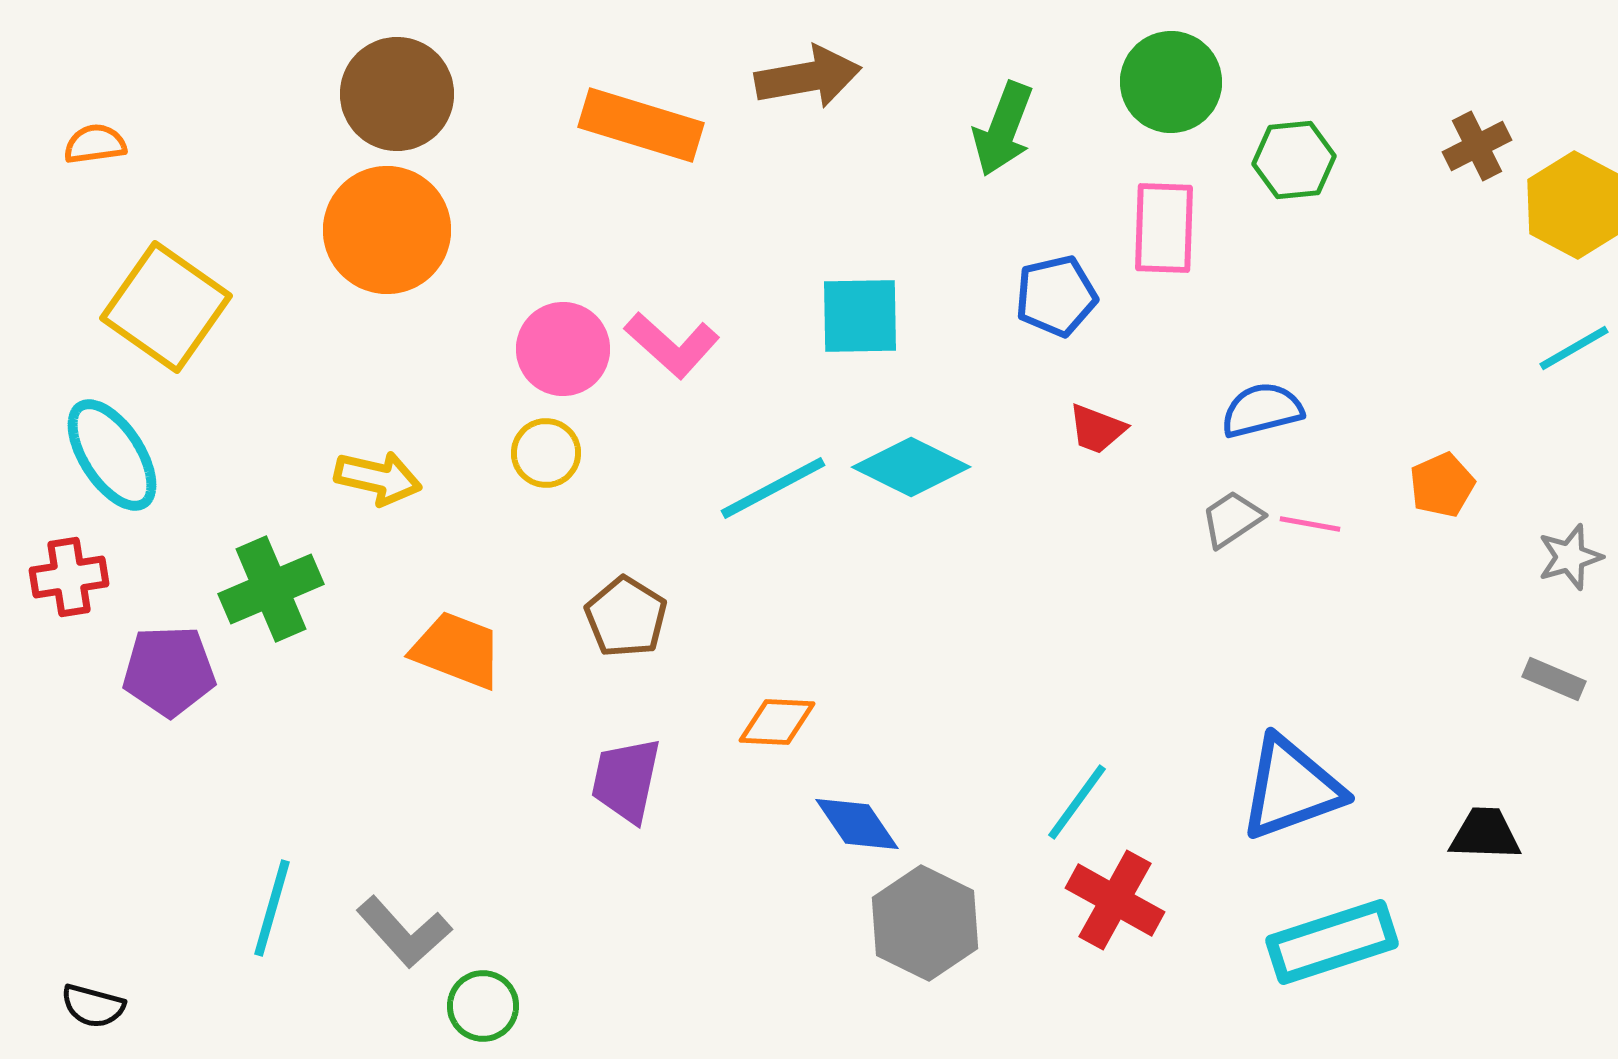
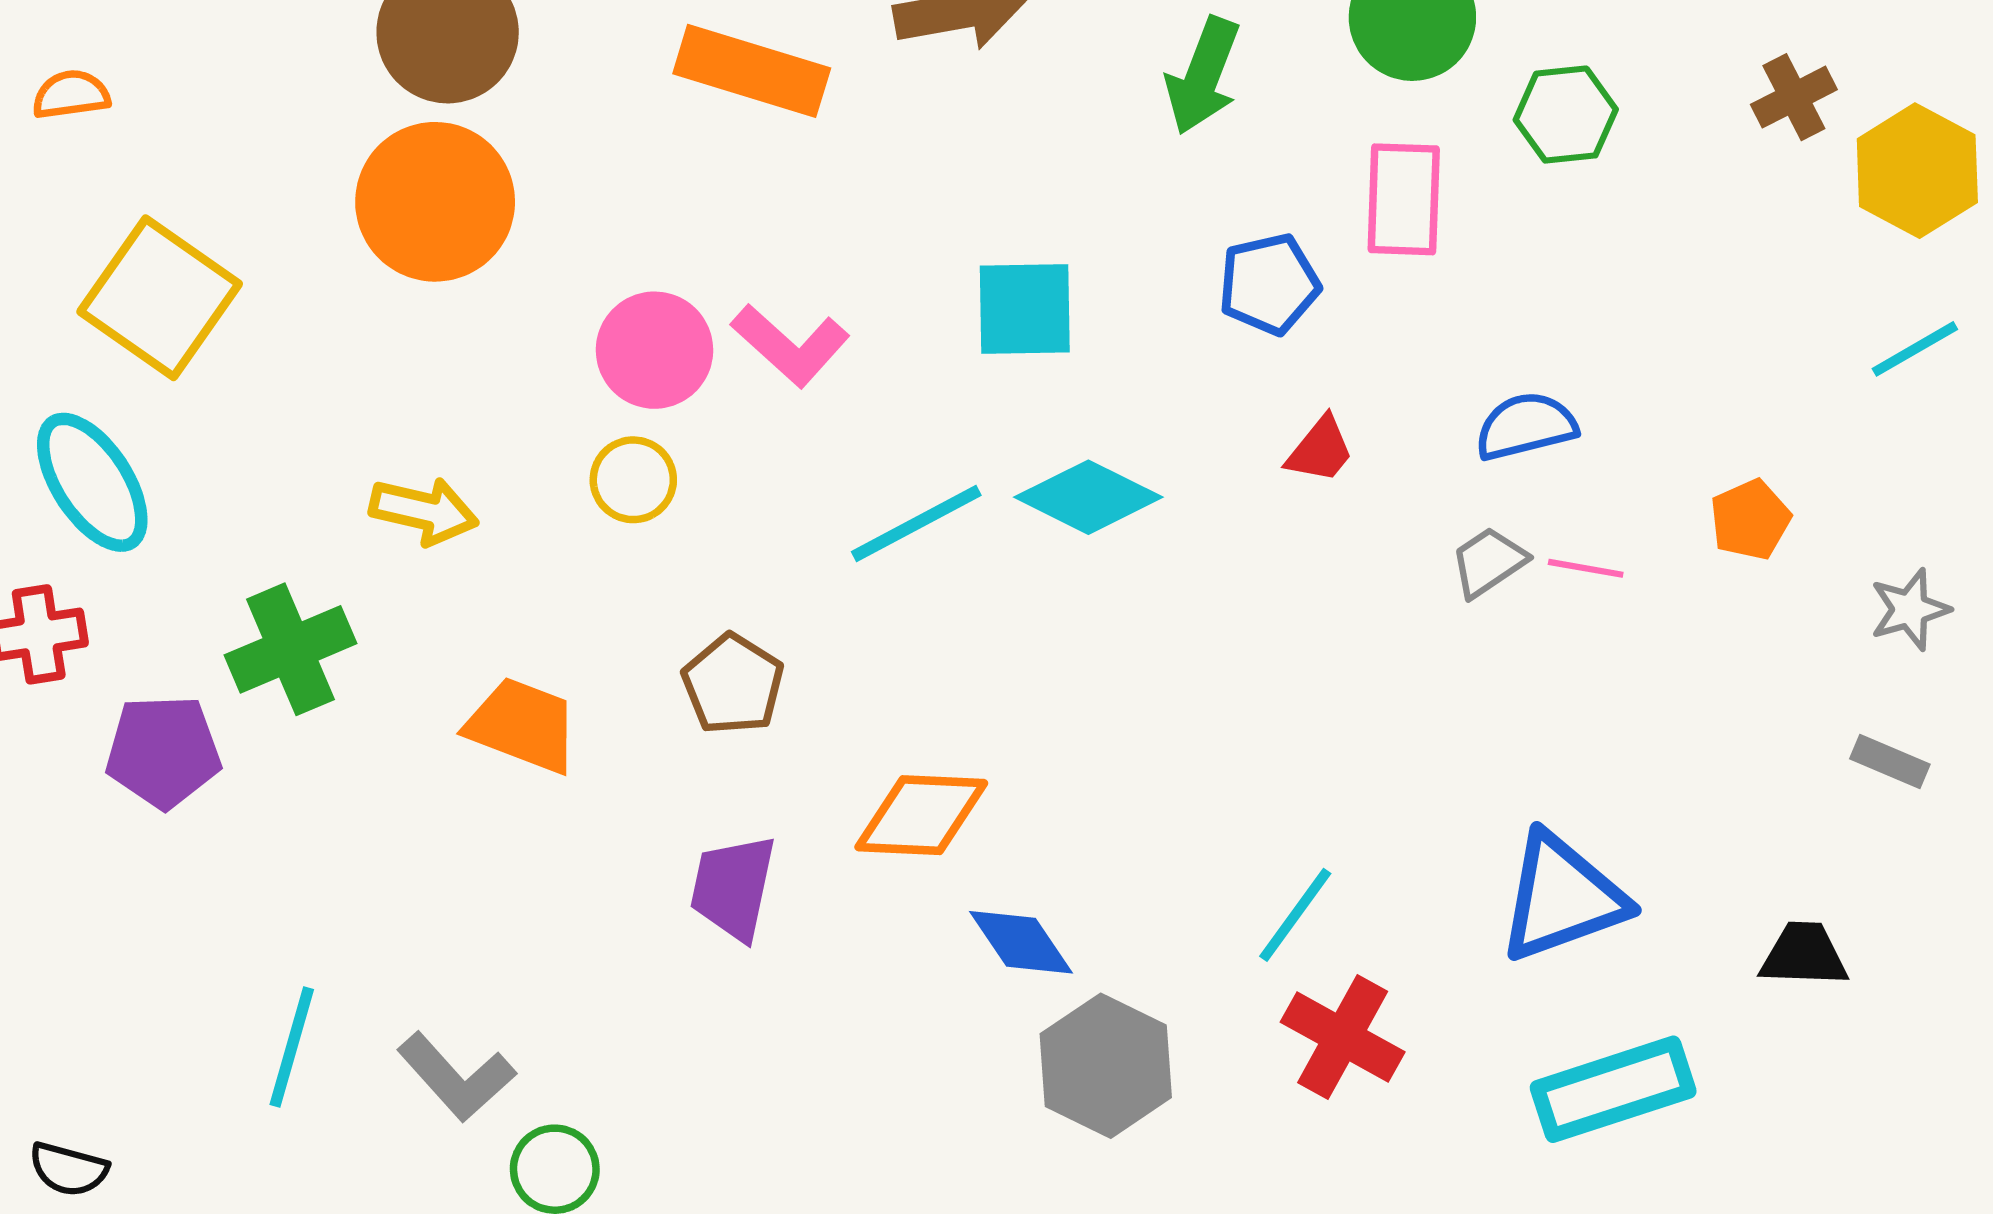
red trapezoid: (1097, 429) -> (1320, 450), turned -72
orange diamond: (777, 722) -> (921, 815), size x1.4

